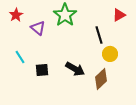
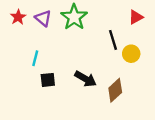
purple triangle: (38, 28) -> (43, 18), moved
yellow circle: (110, 54) -> (131, 54), moved
cyan line: (20, 57) -> (35, 58), moved, turned 48

